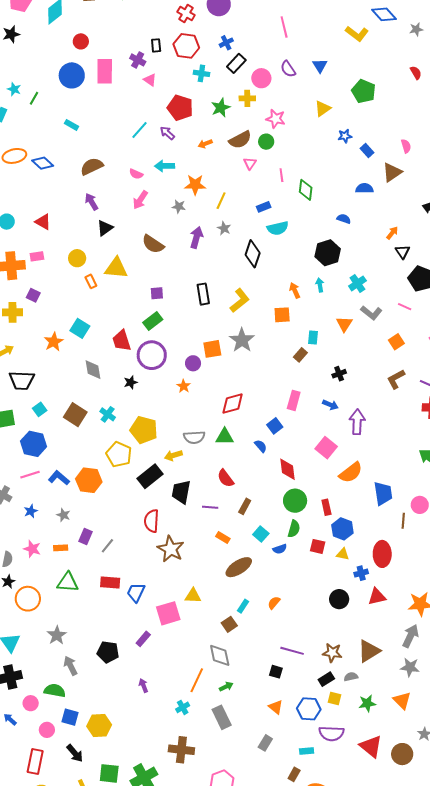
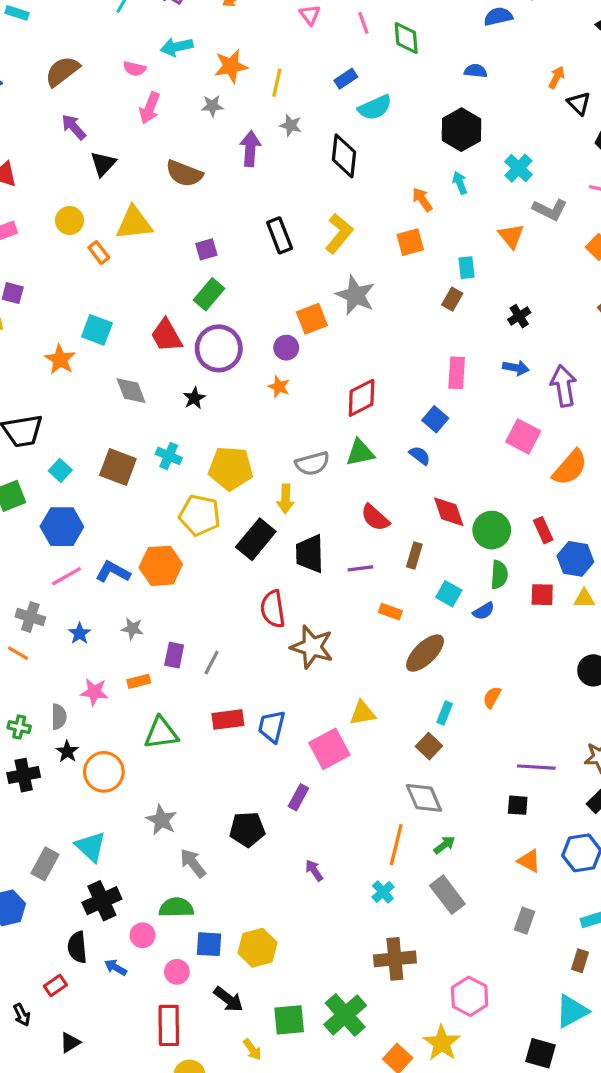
yellow arrow: (173, 455) -> (286, 499), turned -60
red diamond: (288, 469) -> (449, 512), moved

